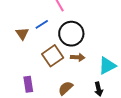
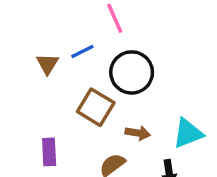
brown square: (53, 56) -> (96, 107), turned -30
brown arrow: (78, 57) -> (138, 133), moved

